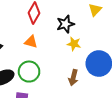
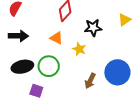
yellow star: (74, 44) -> (79, 49), moved

